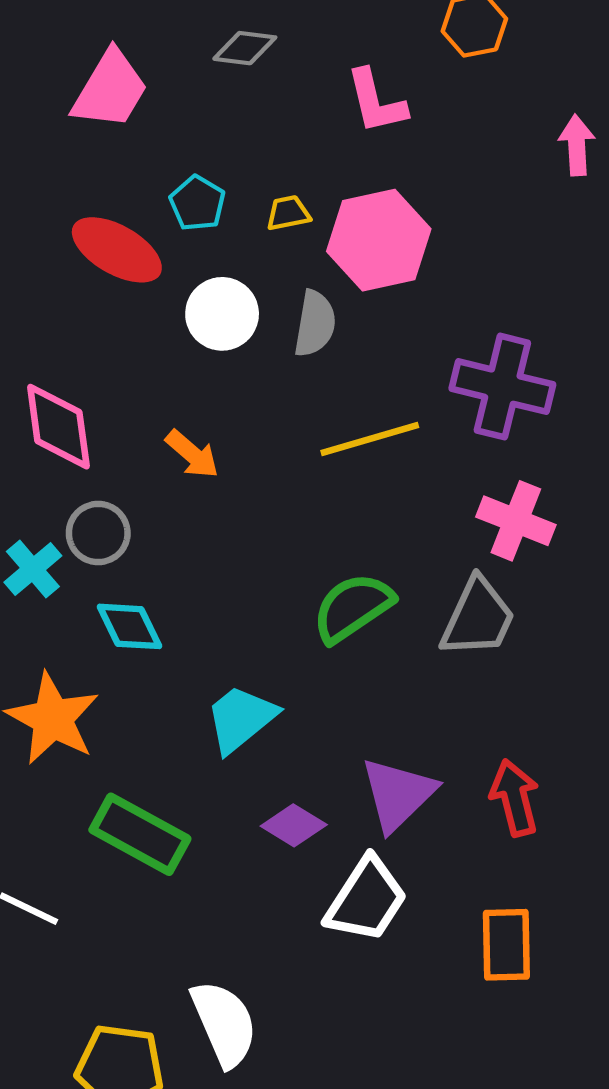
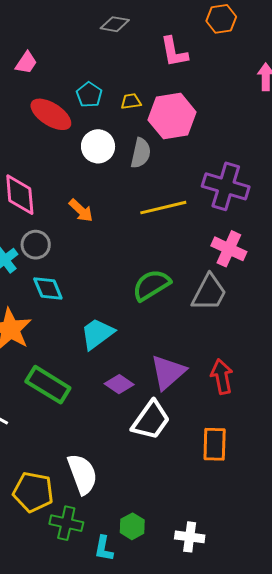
pink trapezoid: (110, 90) -> (26, 63), moved, size x0.6

